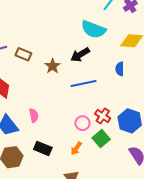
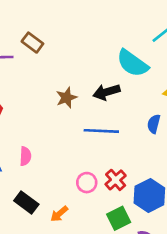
brown rectangle: (23, 54) -> (32, 43), moved
green square: (101, 139) -> (119, 218), moved
orange arrow: (76, 148) -> (59, 214), moved

